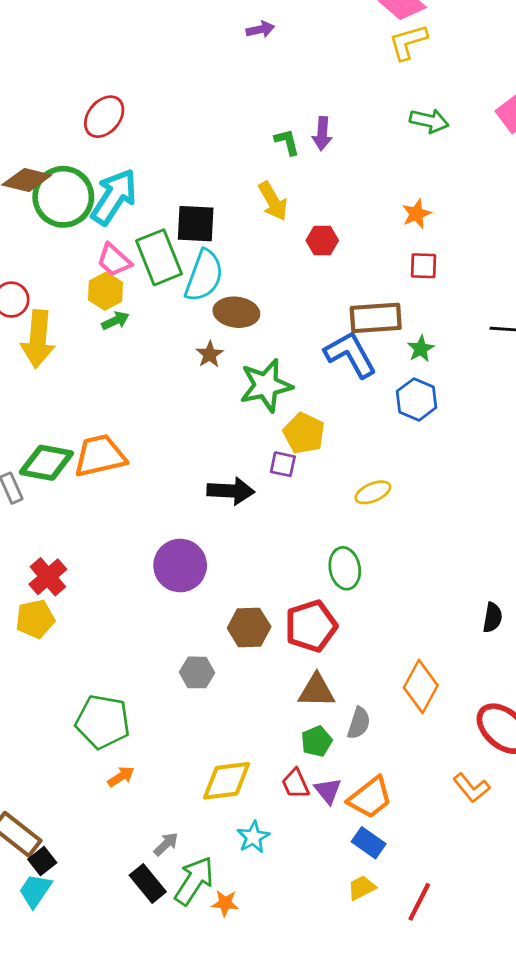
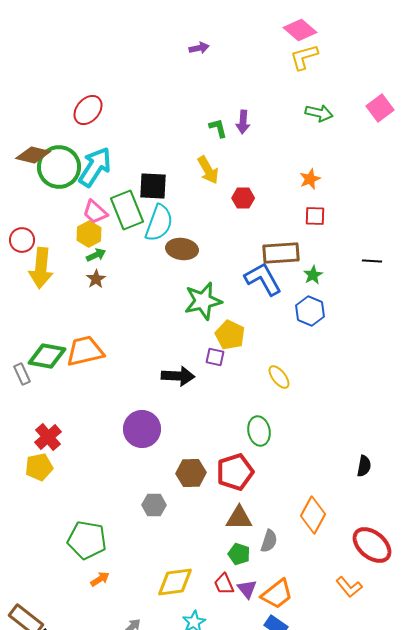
brown star: (210, 354) -> (96, 279), moved
yellow ellipse: (373, 492) -> (279, 377), turned 75
green pentagon: (317, 741) -> (239, 554), turned -30

